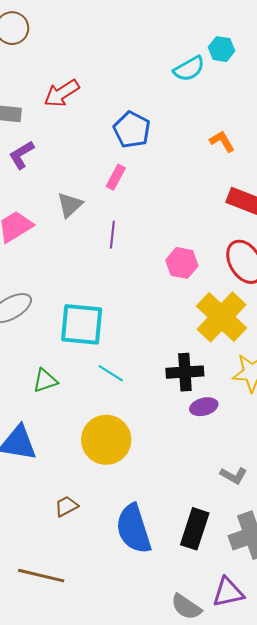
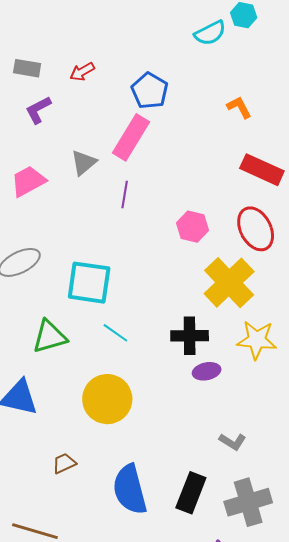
red arrow: (62, 93) -> (82, 72), moved, size x0.7
pink rectangle: (116, 177) -> (131, 137), size x1.8
green triangle: (45, 381) -> (50, 337), size x1.4

